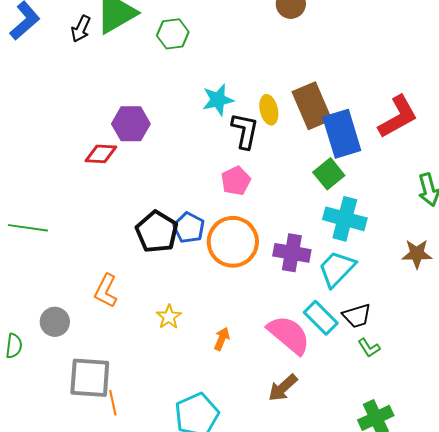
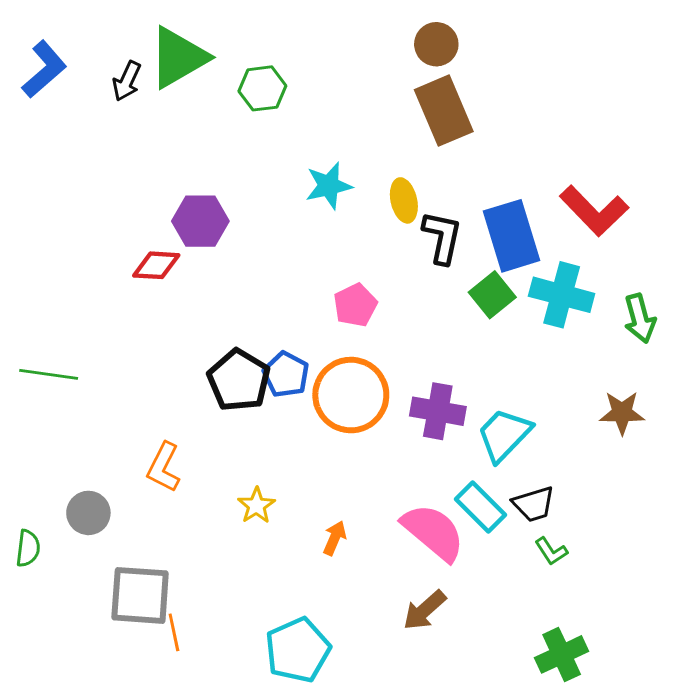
brown rectangle: (312, 106) -> (444, 111), moved
red L-shape: (398, 117) -> (594, 211), turned 75
black L-shape: (245, 131) -> (442, 237), moved
cyan cross: (345, 219) -> (562, 295), moved

